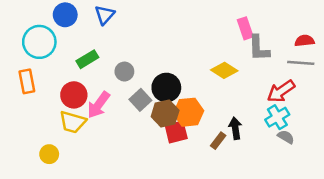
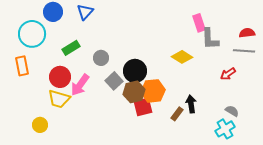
red arrow: (281, 91) -> (228, 74), size x0.7
cyan cross: (277, 117) -> (225, 129), moved

